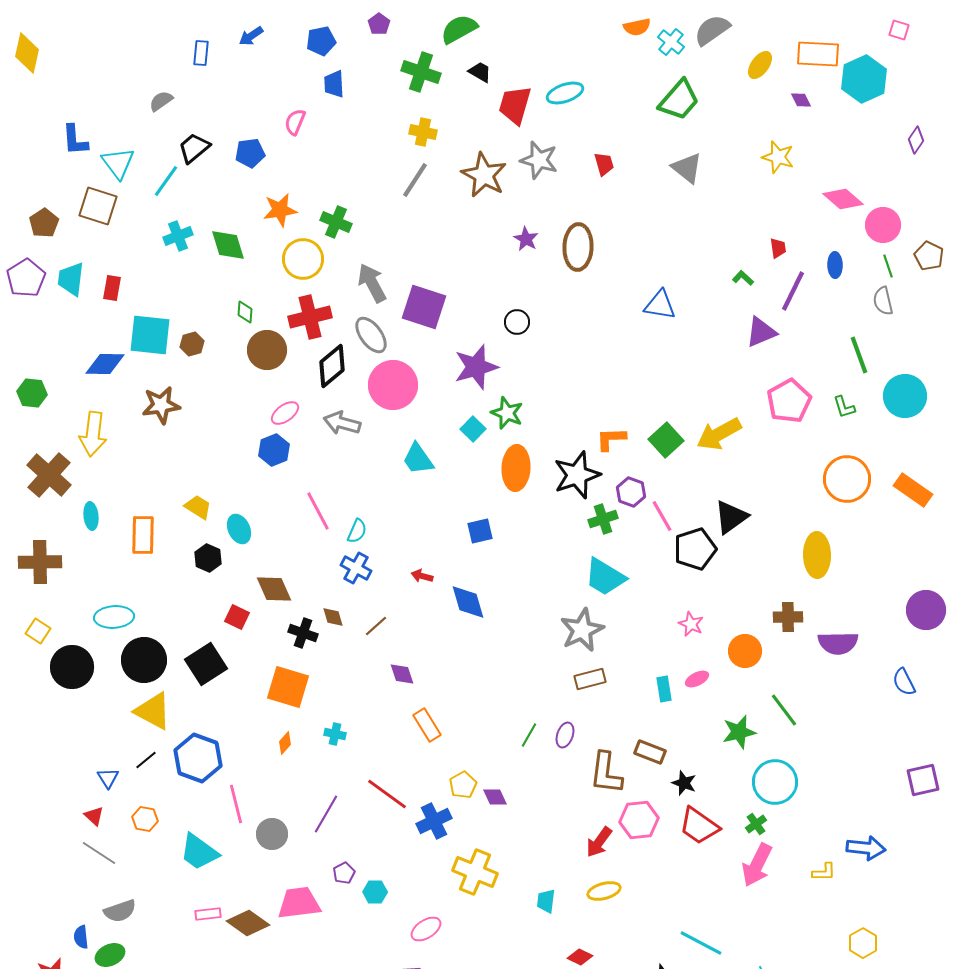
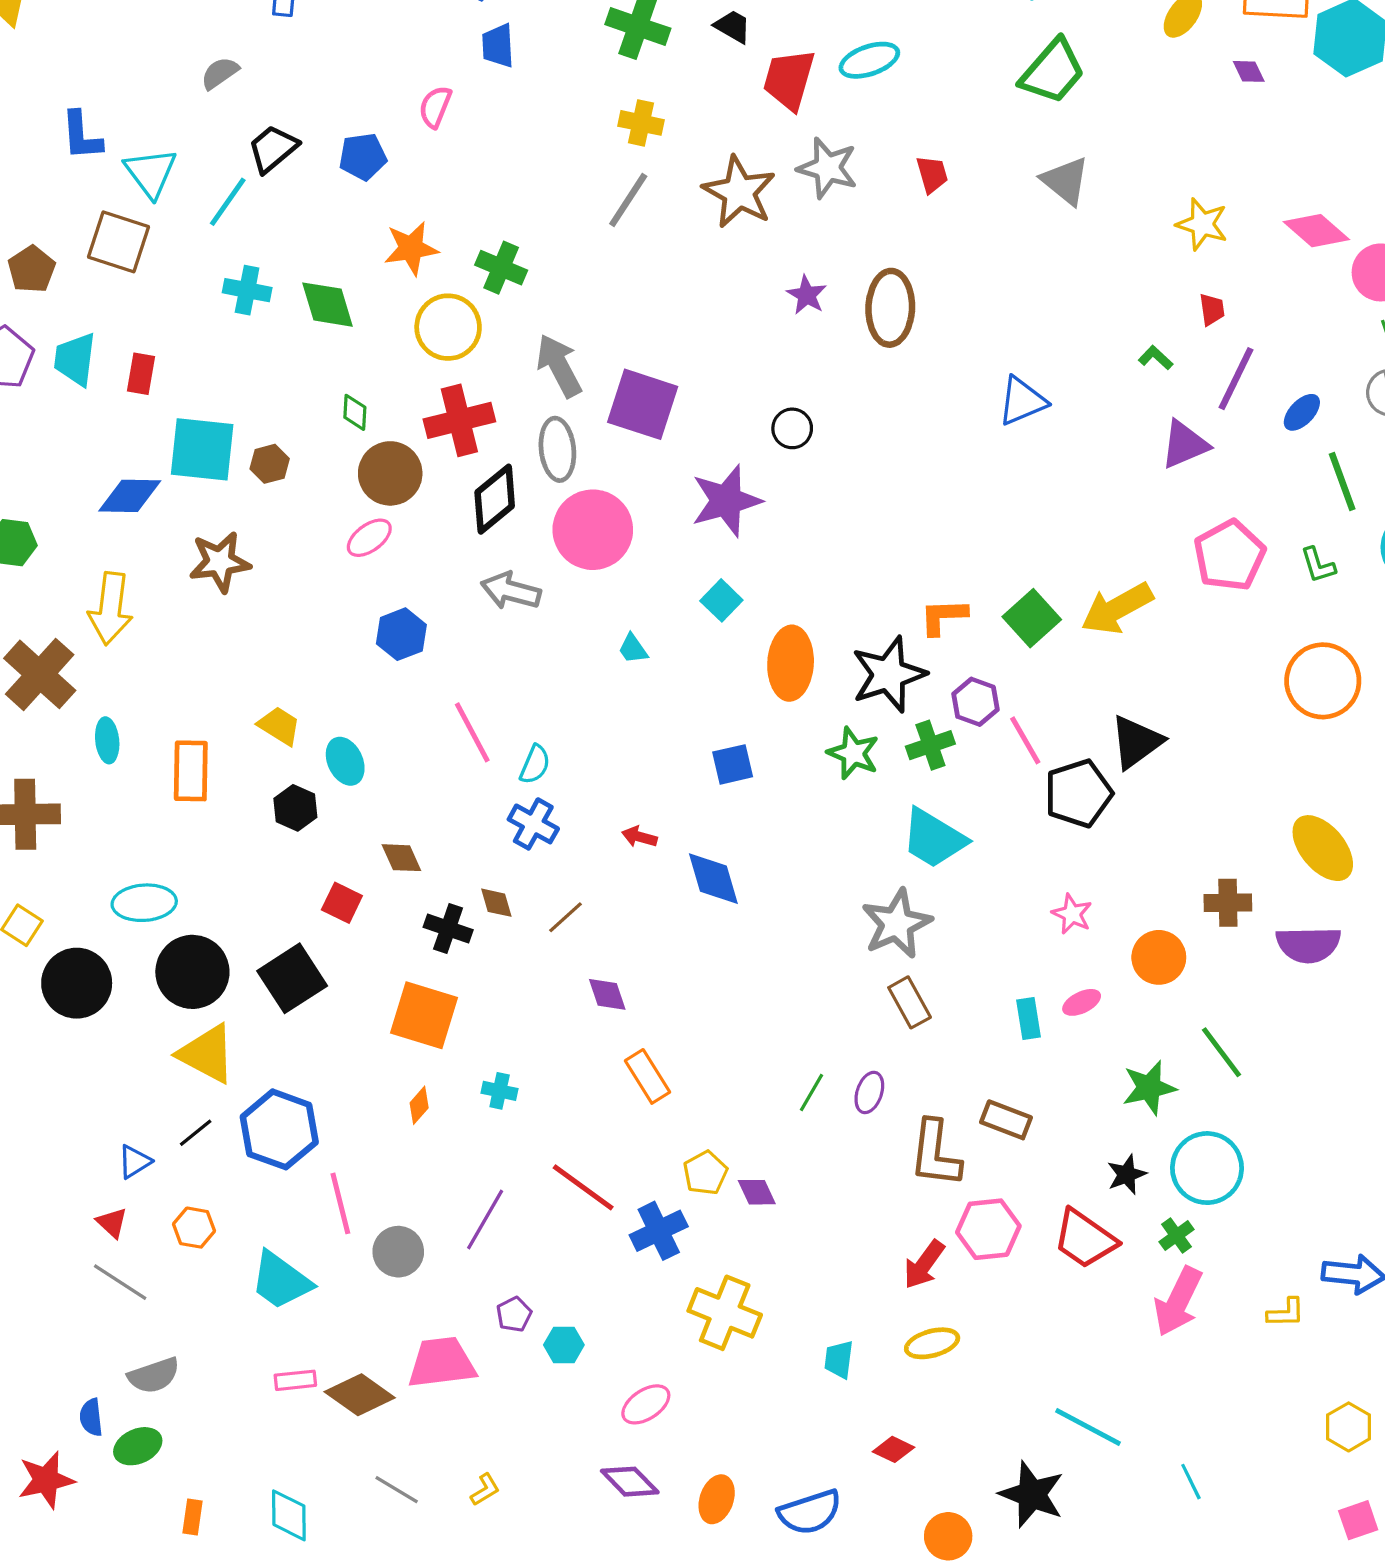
yellow star: (778, 157) -> (1202, 224), moved
cyan cross: (178, 236) -> (247, 290), turned 32
blue ellipse: (835, 265) -> (1302, 412), moved, turned 45
blue triangle: (660, 305) -> (1022, 401), turned -32
gray ellipse: (371, 335) -> (557, 449), turned 30
pink ellipse: (285, 413) -> (369, 538), moved
green star: (507, 413) -> (853, 753), moved
cyan trapezoid: (418, 459) -> (633, 649), size x0.6
yellow ellipse: (817, 555) -> (1323, 848), moved, turned -39
brown diamond: (274, 589) -> (401, 858), size x0.7
brown rectangle: (590, 679) -> (910, 1002), turned 76
blue triangle: (108, 778) -> (135, 1162), turned 30
black star: (684, 783) -> (1127, 1174), moved, turned 30

